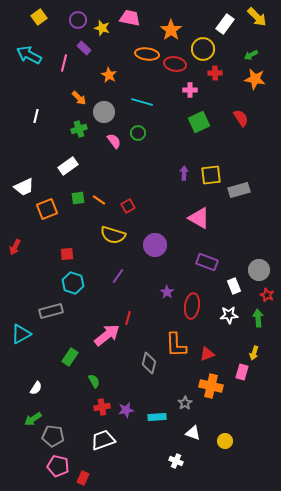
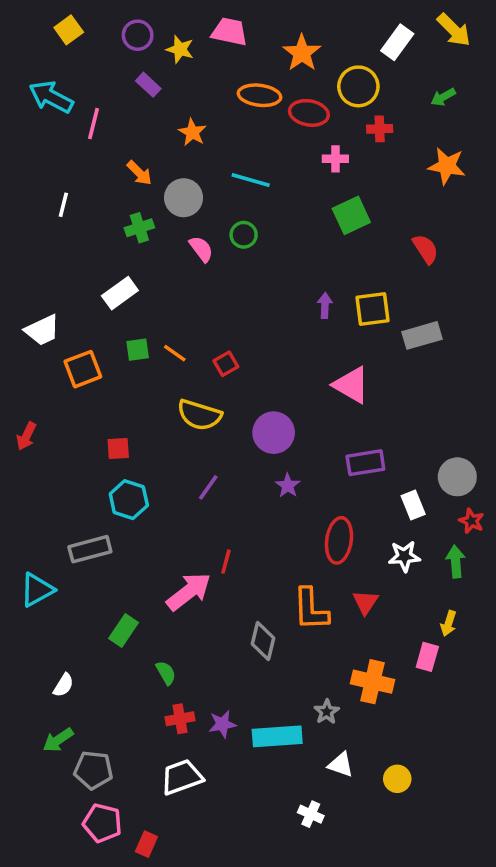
pink line: (64, 63) -> (93, 124), moved
orange star: (255, 79) -> (447, 166), moved
red semicircle: (241, 118) -> (426, 249), moved
purple rectangle: (207, 262) -> (365, 463), turned -30
purple star: (167, 292) -> (288, 486), moved
red triangle: (207, 354) -> (365, 602), moved, turned -35
cyan rectangle: (157, 417) -> (277, 736), size x1.5

